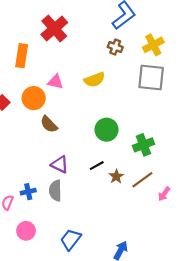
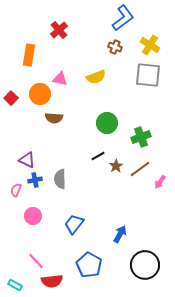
red cross: (54, 29) -> (59, 30), size x0.7
yellow cross: (153, 45) -> (150, 45), turned -30
brown semicircle: (49, 124) -> (54, 118), turned -42
purple triangle: (60, 164) -> (27, 160), moved

